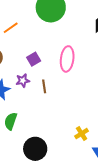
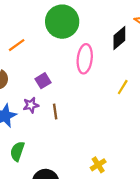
pink ellipse: (67, 59) -> (85, 59), moved

